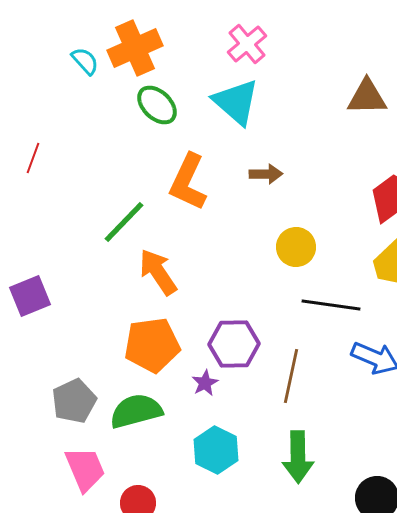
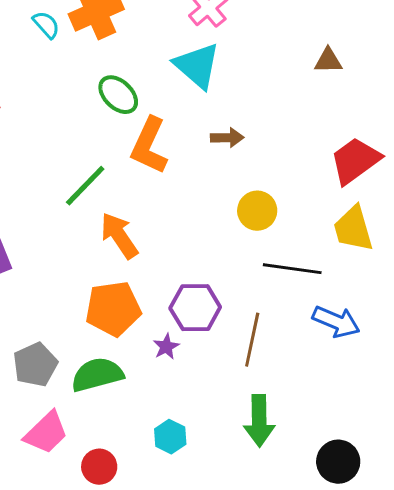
brown triangle: (367, 97) -> (328, 61), size x0.7
green ellipse: (157, 105) -> (118, 95), moved
cyan hexagon: (216, 450) -> (170, 437), moved, size x0.7
pink trapezoid: (85, 469) -> (46, 433), turned 69

